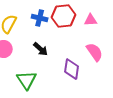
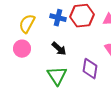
green triangle: (27, 80) -> (57, 76), moved

